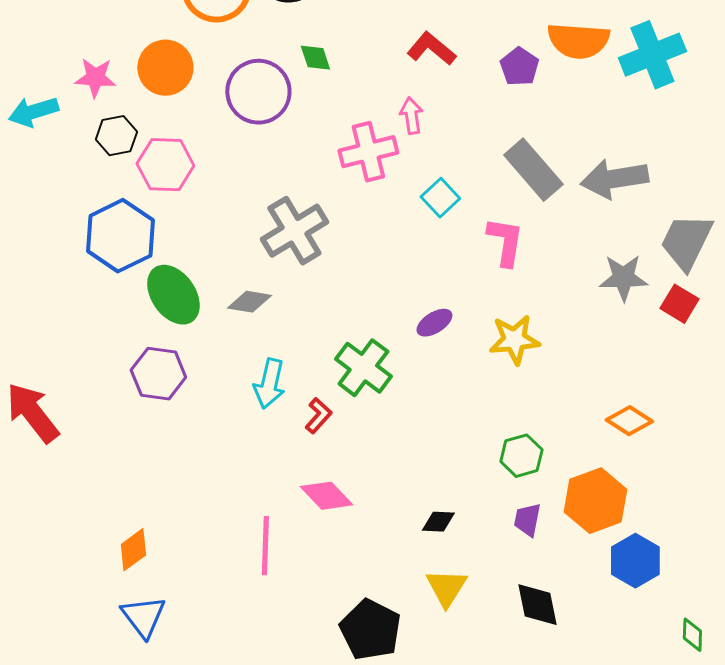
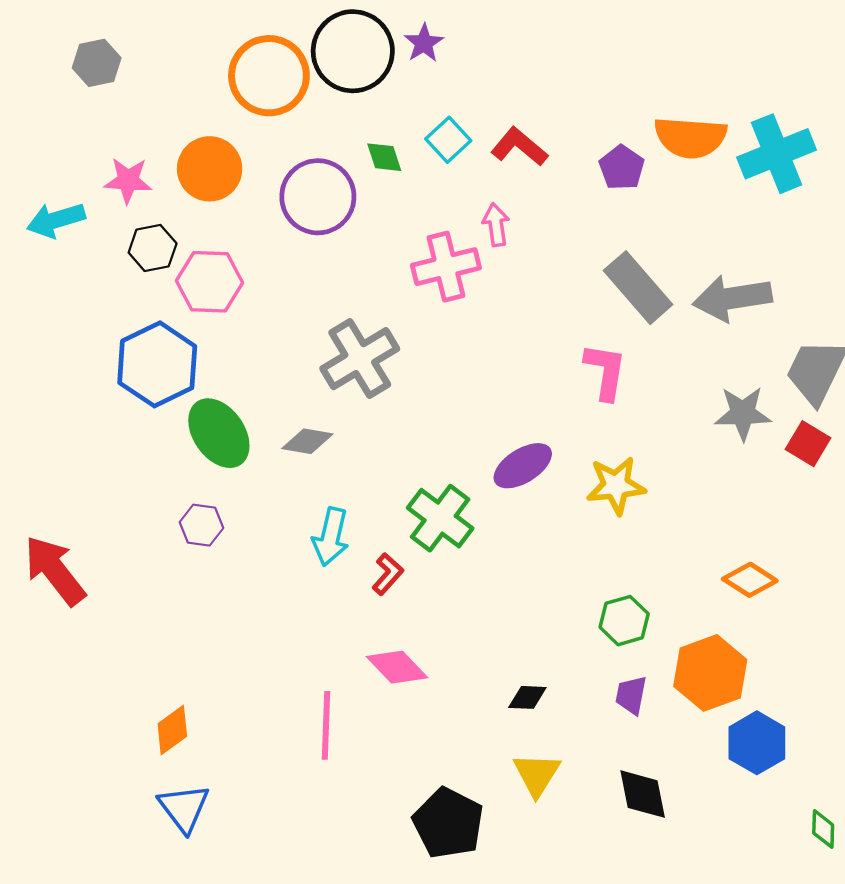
cyan square: (440, 198) -> (448, 140), moved
purple ellipse: (434, 323) -> (523, 466), size x1.4
purple hexagon: (158, 374) -> (201, 525), size x0.7

